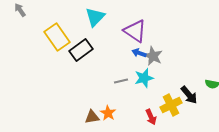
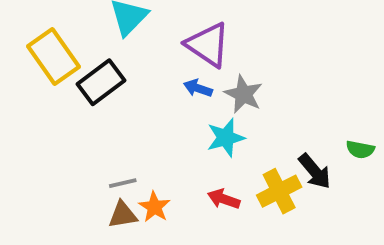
blue arrow: (139, 53) -> (198, 88), moved
gray line: (121, 81) -> (123, 183), moved
red arrow: (151, 117) -> (224, 199), moved, turned 133

